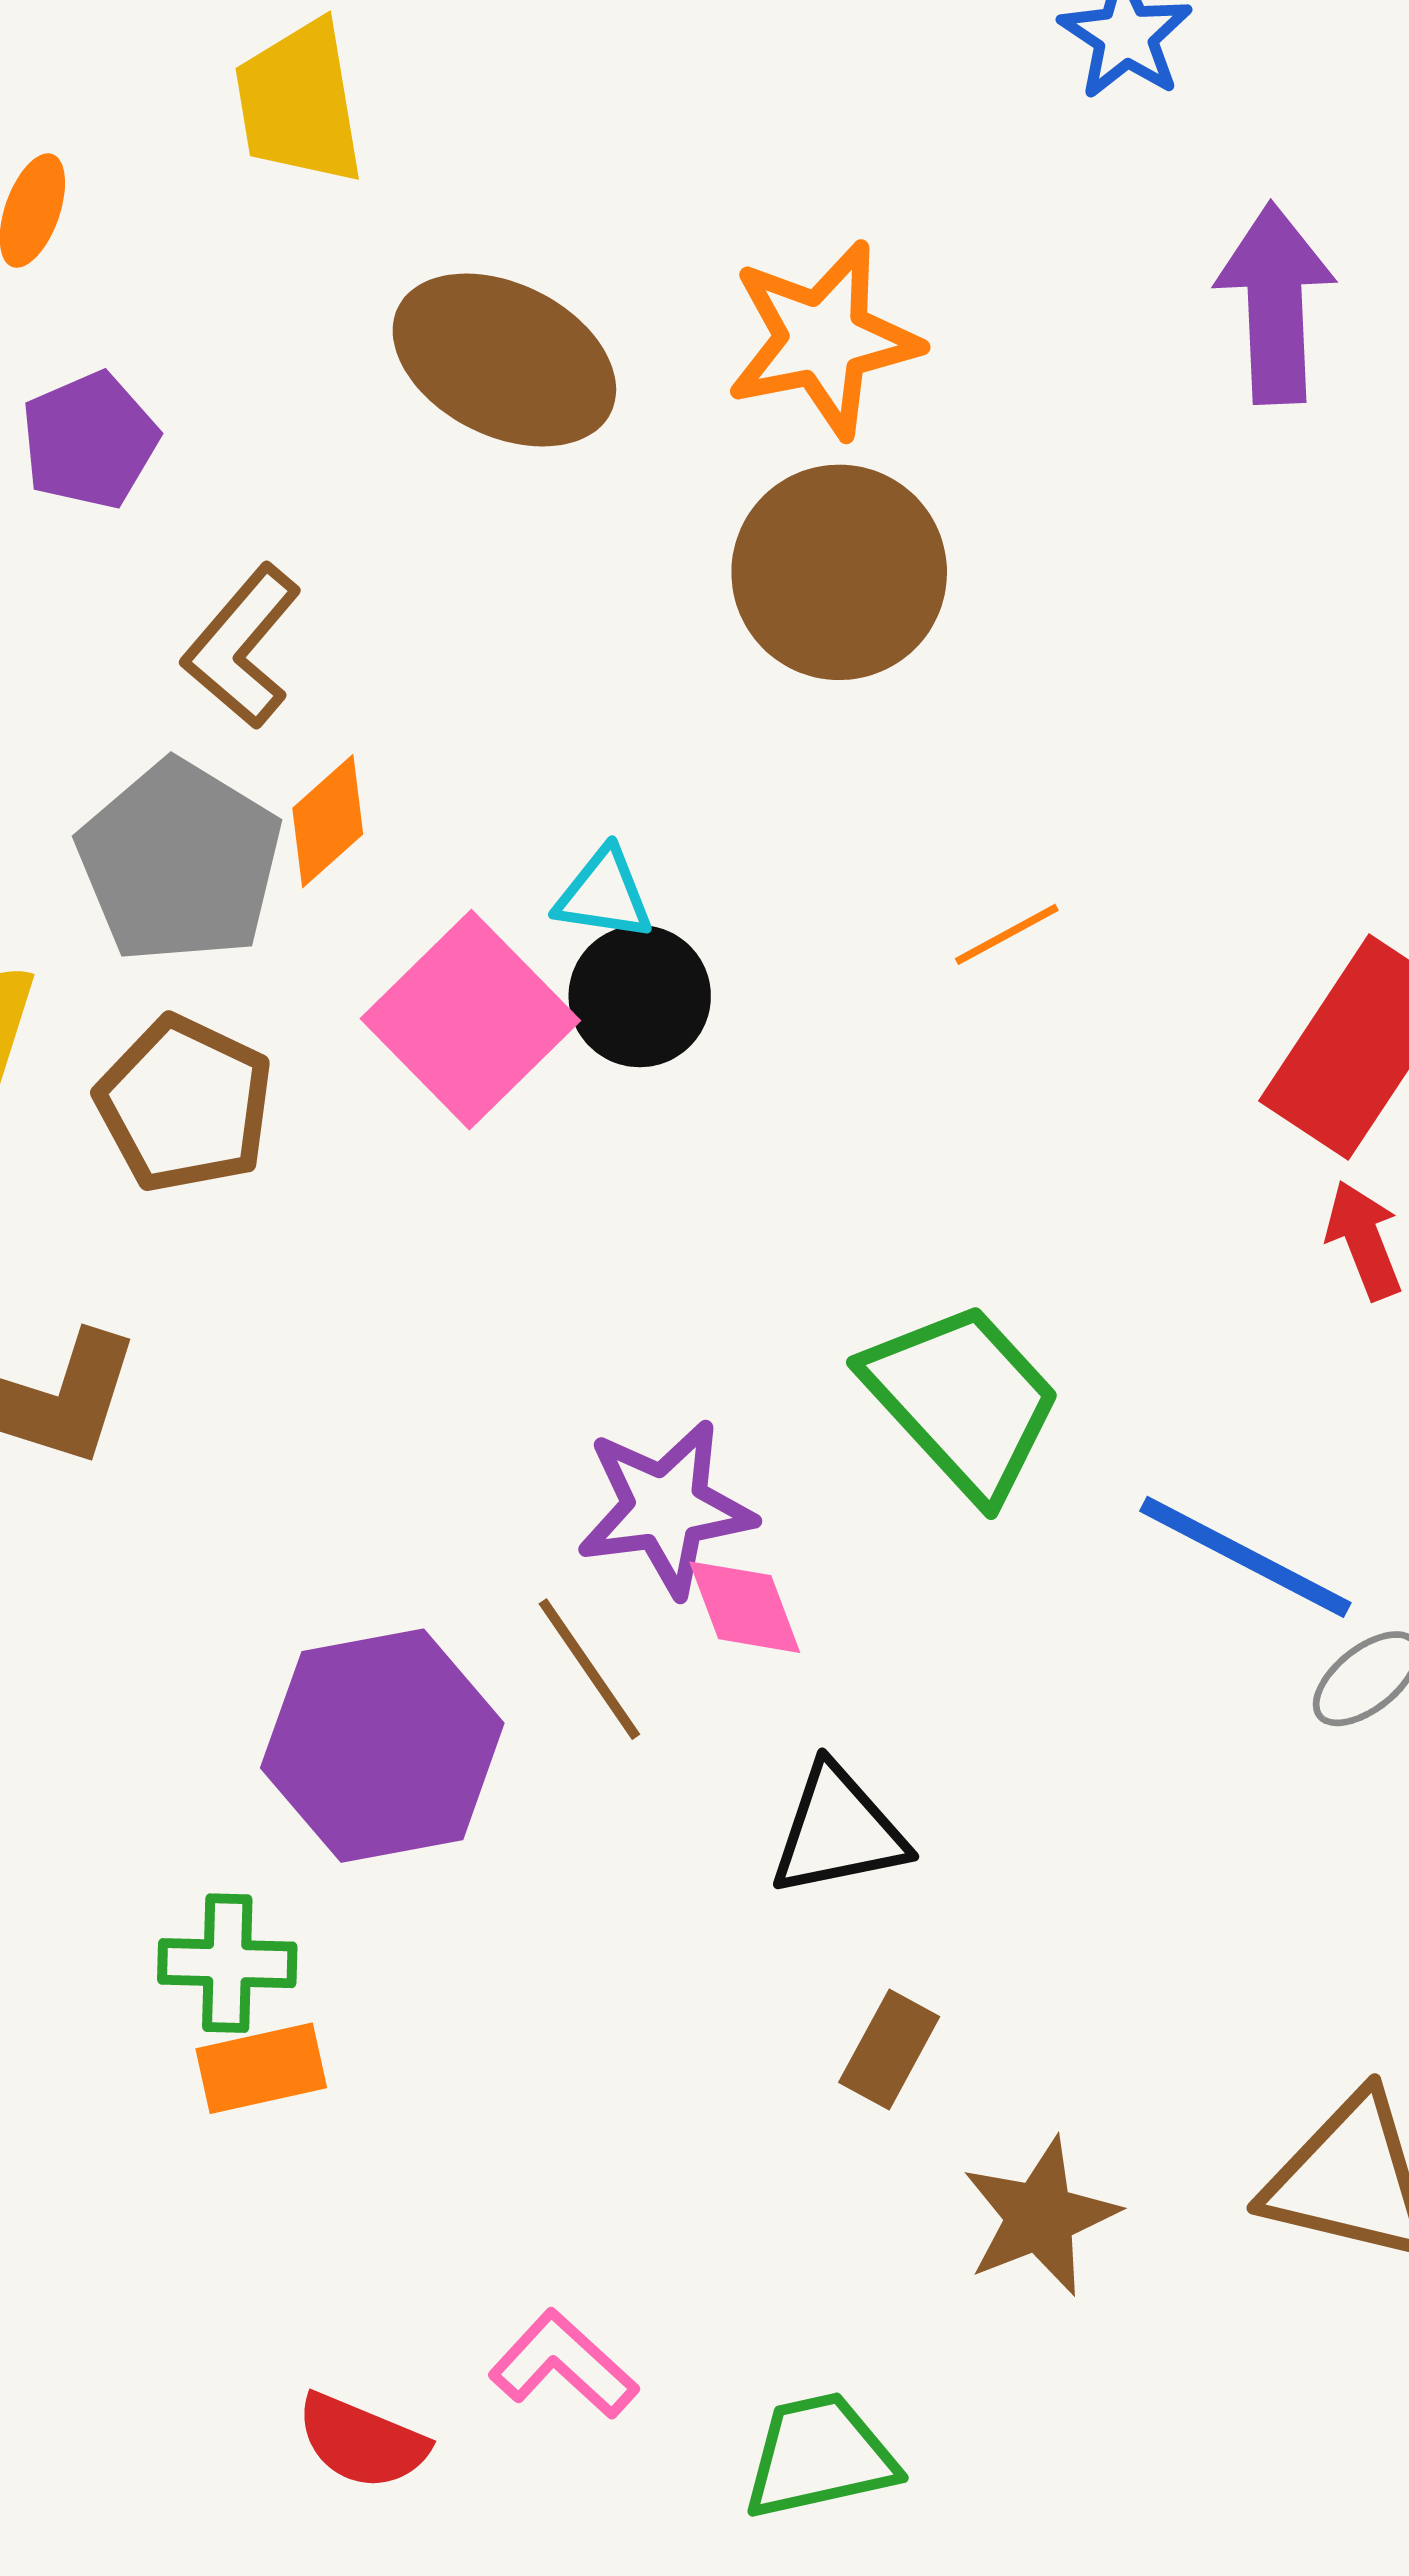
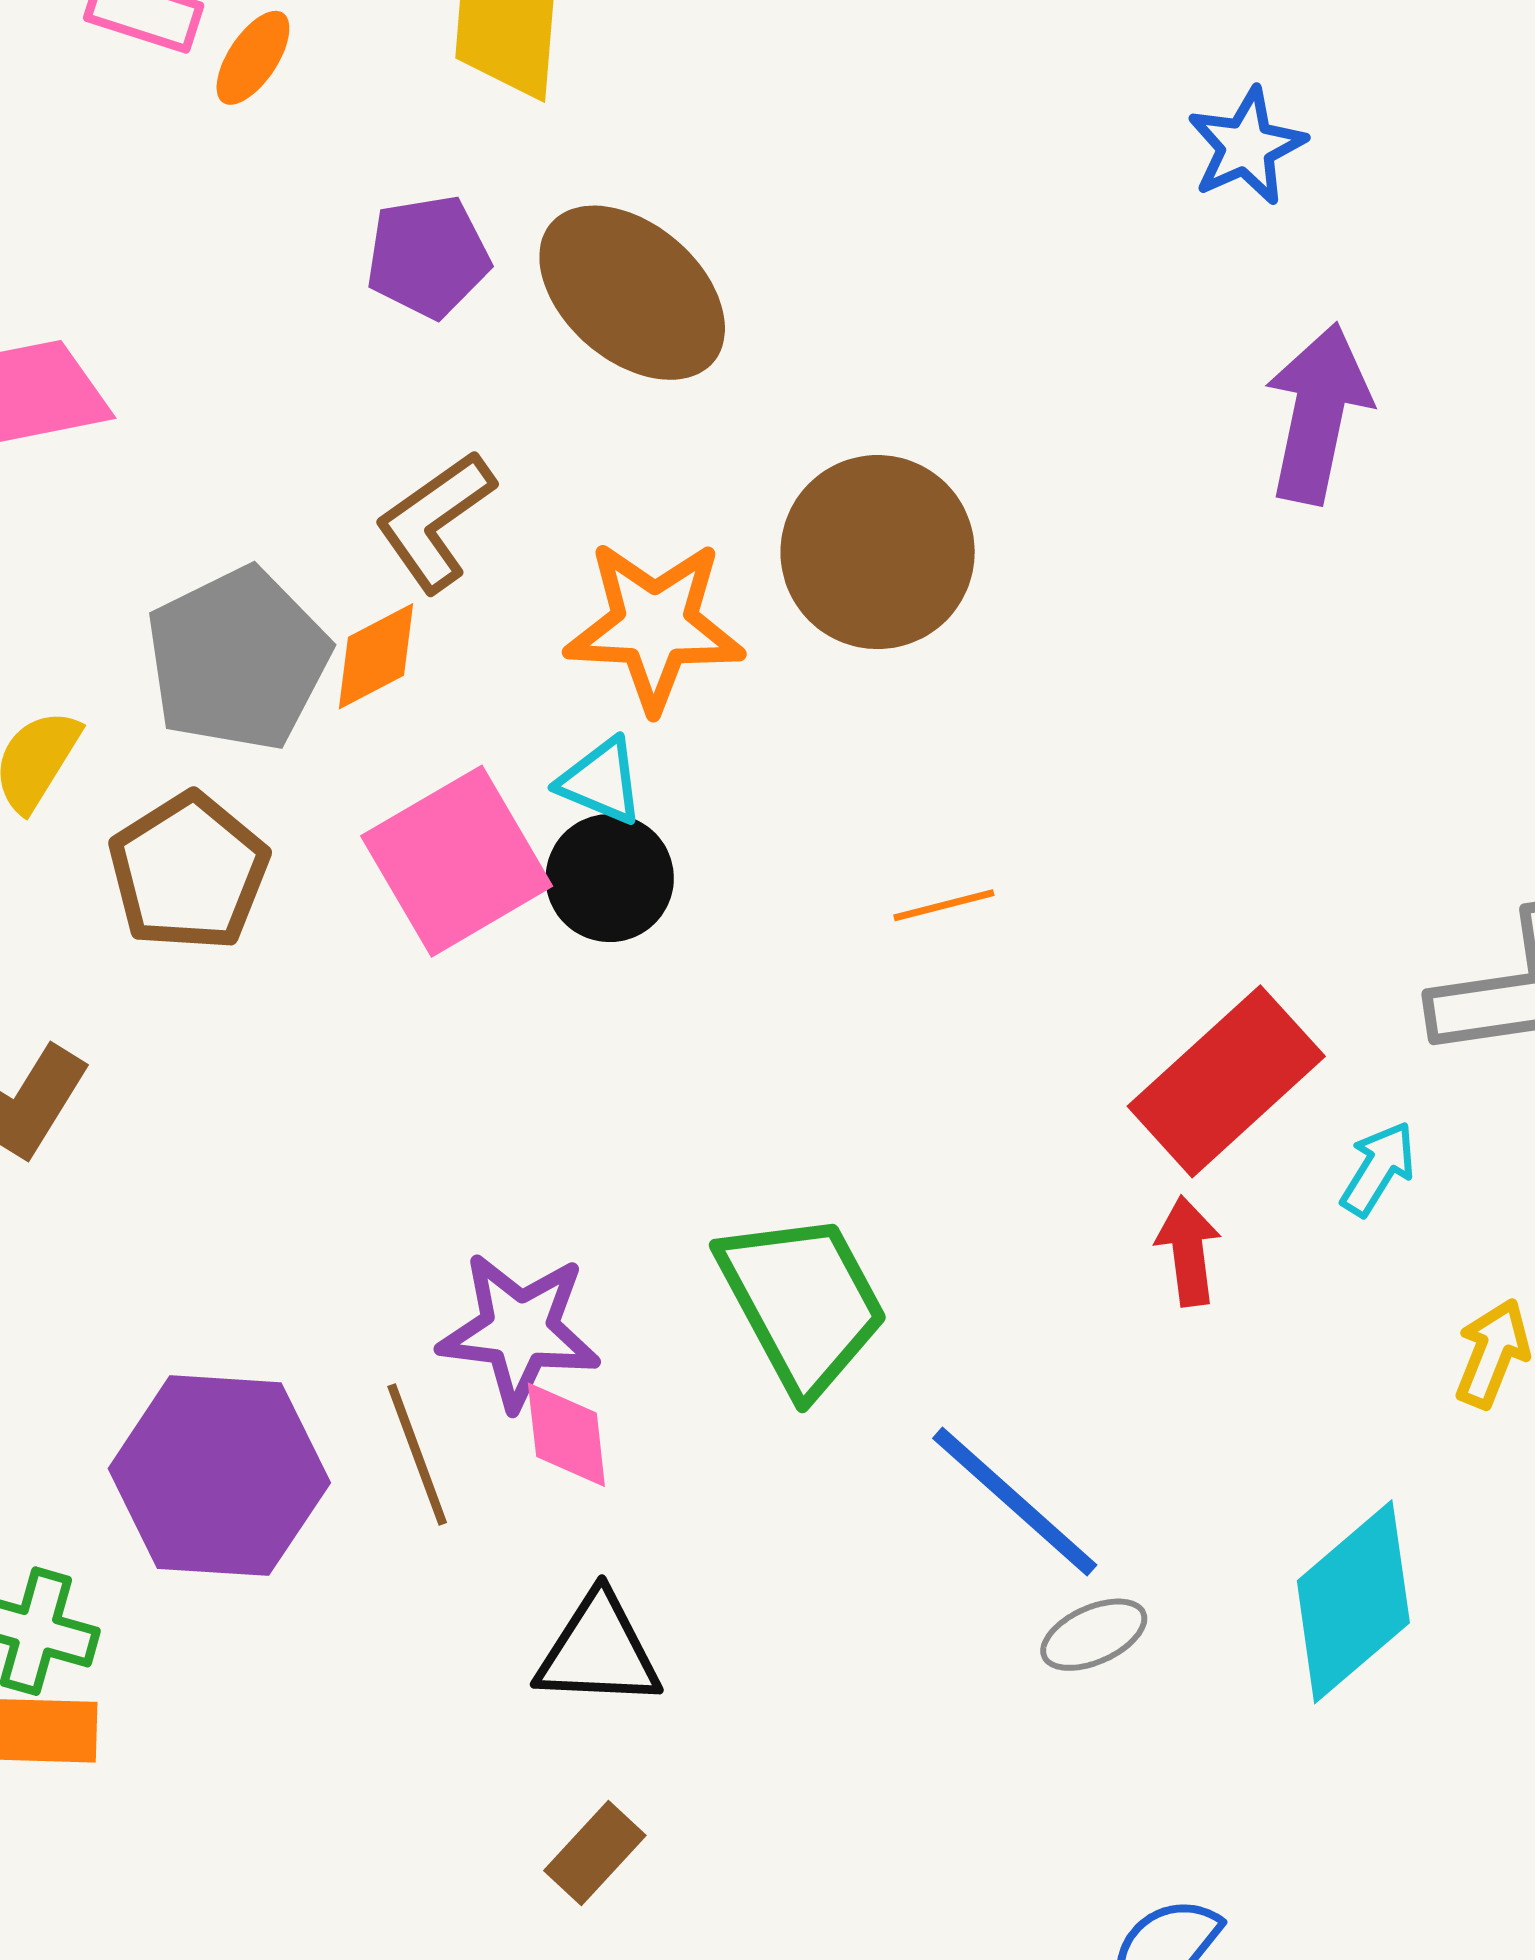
orange star: (823, 339) -> (654, 626), moved
purple pentagon: (89, 440) -> (428, 257), moved
brown L-shape: (242, 647) -> (435, 521), moved

